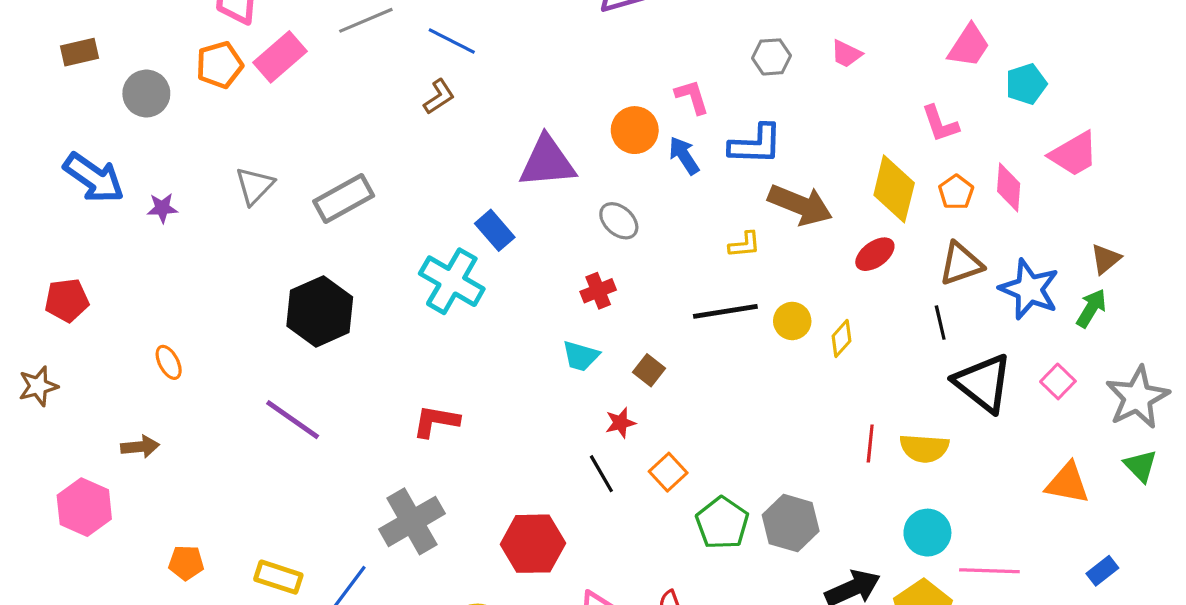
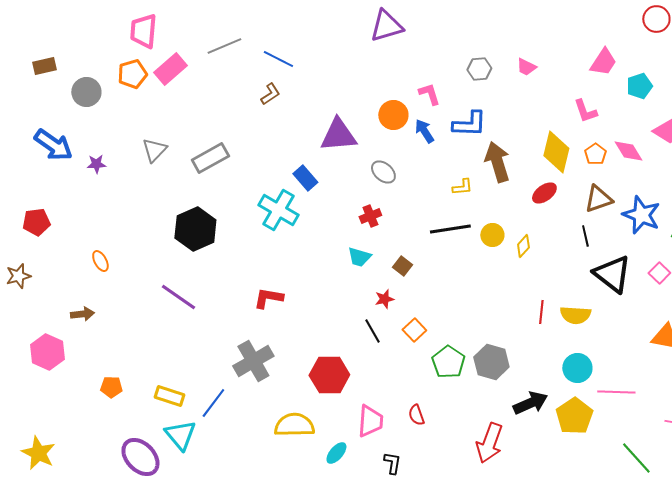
pink diamond: (1009, 187) -> (628, 151), turned -36
brown arrow: (800, 205) -> (497, 162), turned -129

